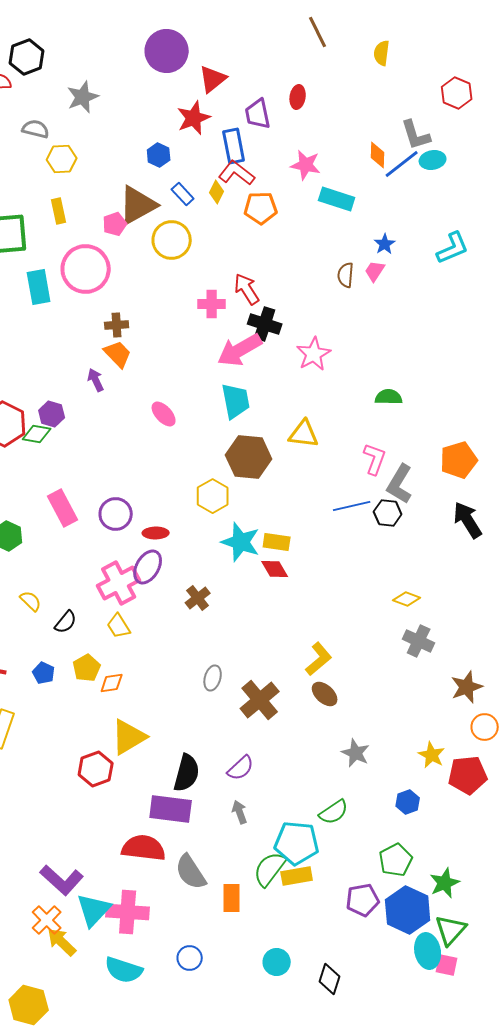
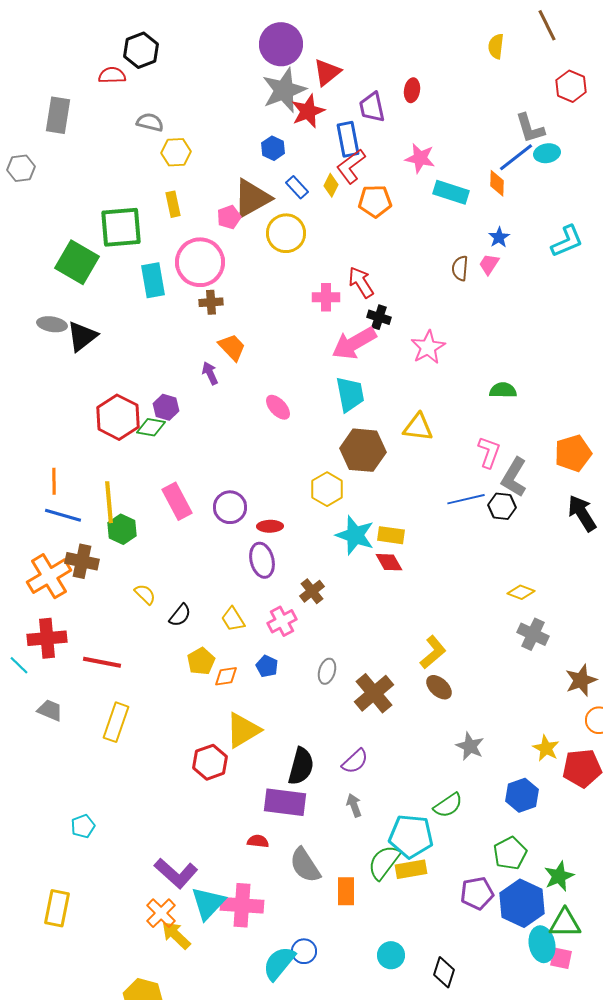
brown line: (318, 32) -> (547, 25), moved
gray star: (83, 97) -> (284, 90), moved, size x1.4
orange diamond: (378, 155) -> (497, 183), moved
red L-shape: (237, 173) -> (351, 166), turned -75
black cross: (265, 324) -> (379, 317), size x0.7
brown cross: (117, 325) -> (211, 302), moved
purple ellipse: (148, 567) -> (262, 560), turned -44
pink cross: (119, 583) -> (282, 621), moved, size x0.7
blue pentagon: (44, 673) -> (267, 666), moved
blue hexagon: (408, 802) -> (522, 795), size x1.4
red semicircle: (144, 848) -> (258, 841), size x0.5
green triangle: (451, 930) -> (565, 923), turned 48
cyan semicircle: (124, 970) -> (279, 963), moved, turned 111

